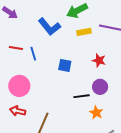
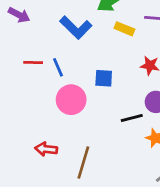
yellow rectangle: (84, 32) -> (124, 29), turned 40
pink circle: (19, 86) -> (71, 100), moved

